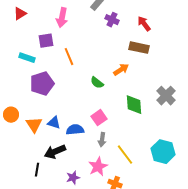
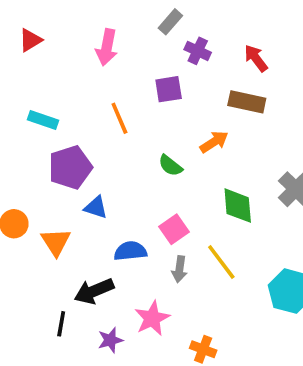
purple square: (46, 41) -> (169, 89), moved
blue triangle: (54, 123) -> (96, 207), moved
yellow line: (125, 155) -> (221, 262), moved
pink star: (98, 167) -> (152, 318), moved
purple star: (73, 178) -> (110, 340), moved

